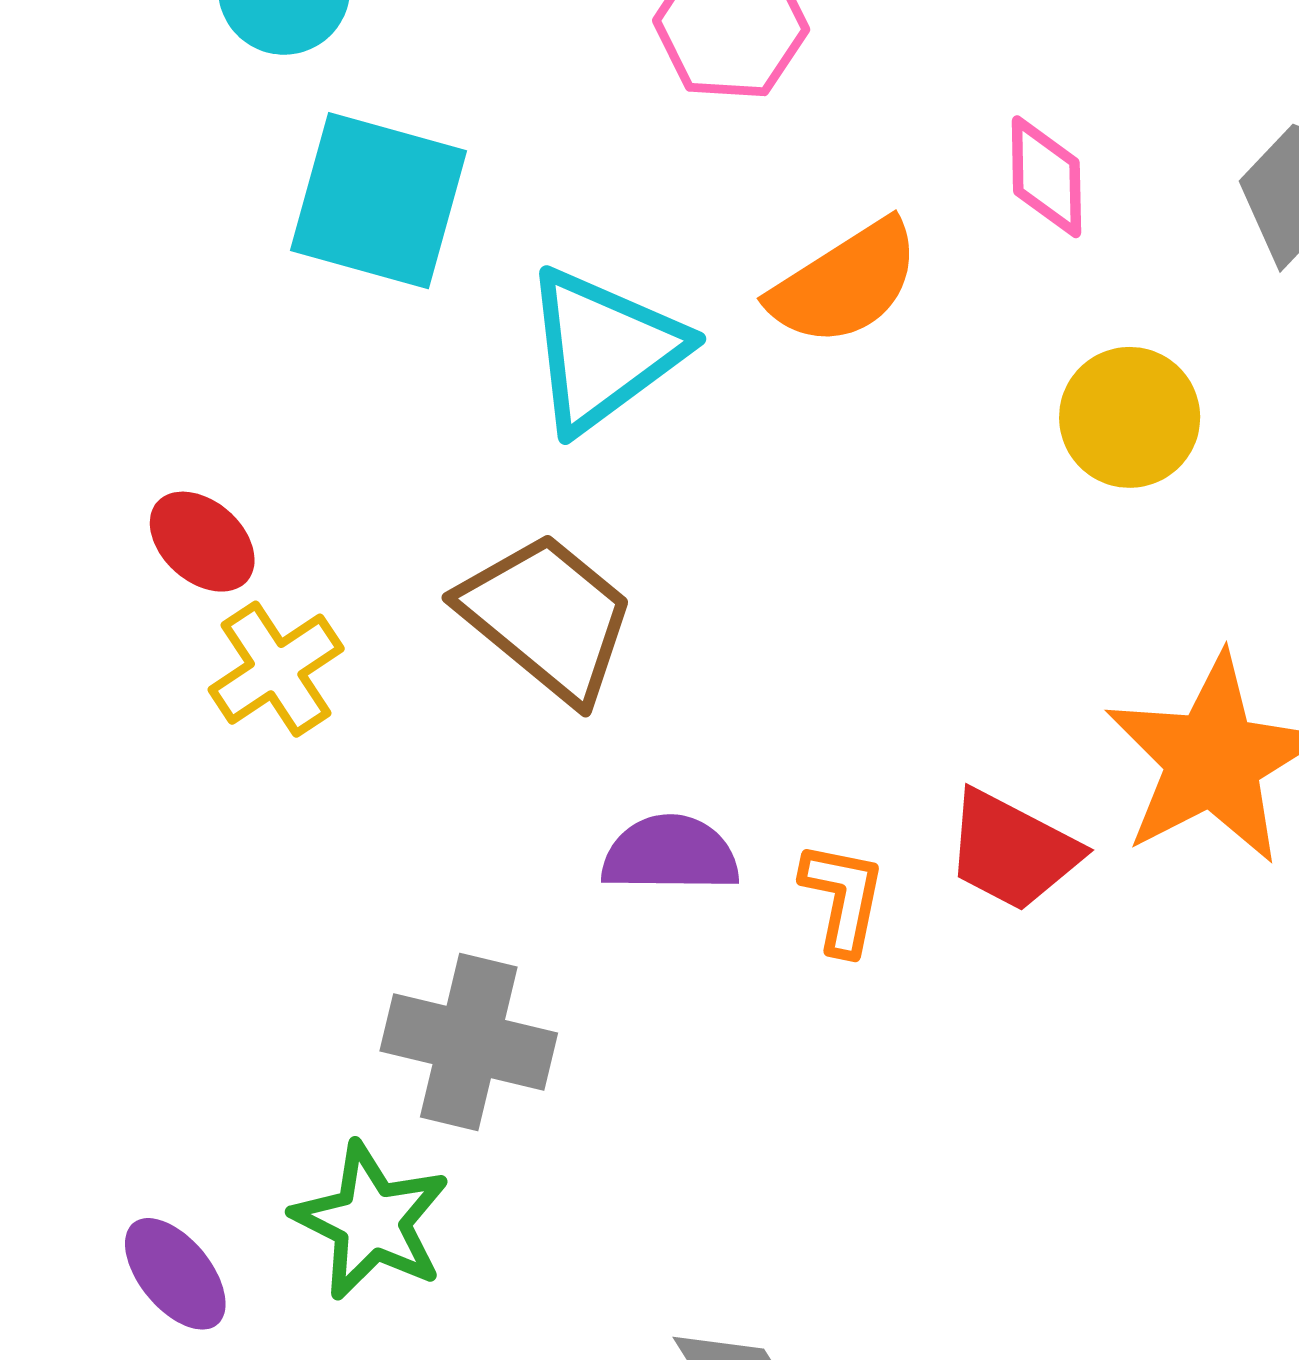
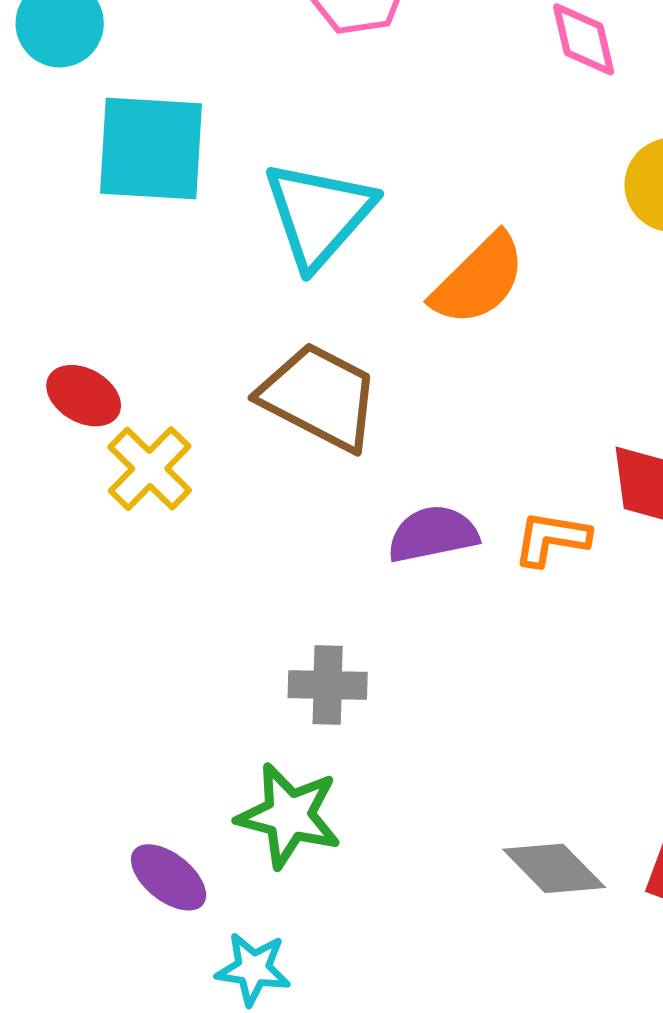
orange semicircle: (845, 283) -> (479, 280), moved
orange L-shape: (843, 898) -> (552, 539), turned -80
gray cross: (469, 1042) -> (328, 685), size x0.7

